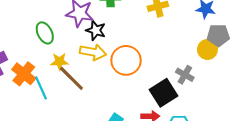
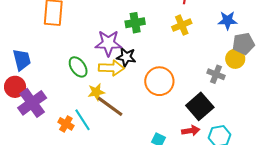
yellow arrow: (93, 52) -> (111, 68), moved
orange cross: (24, 74) -> (66, 124), moved, size x0.7
gray cross: (185, 75) -> (216, 74), moved

